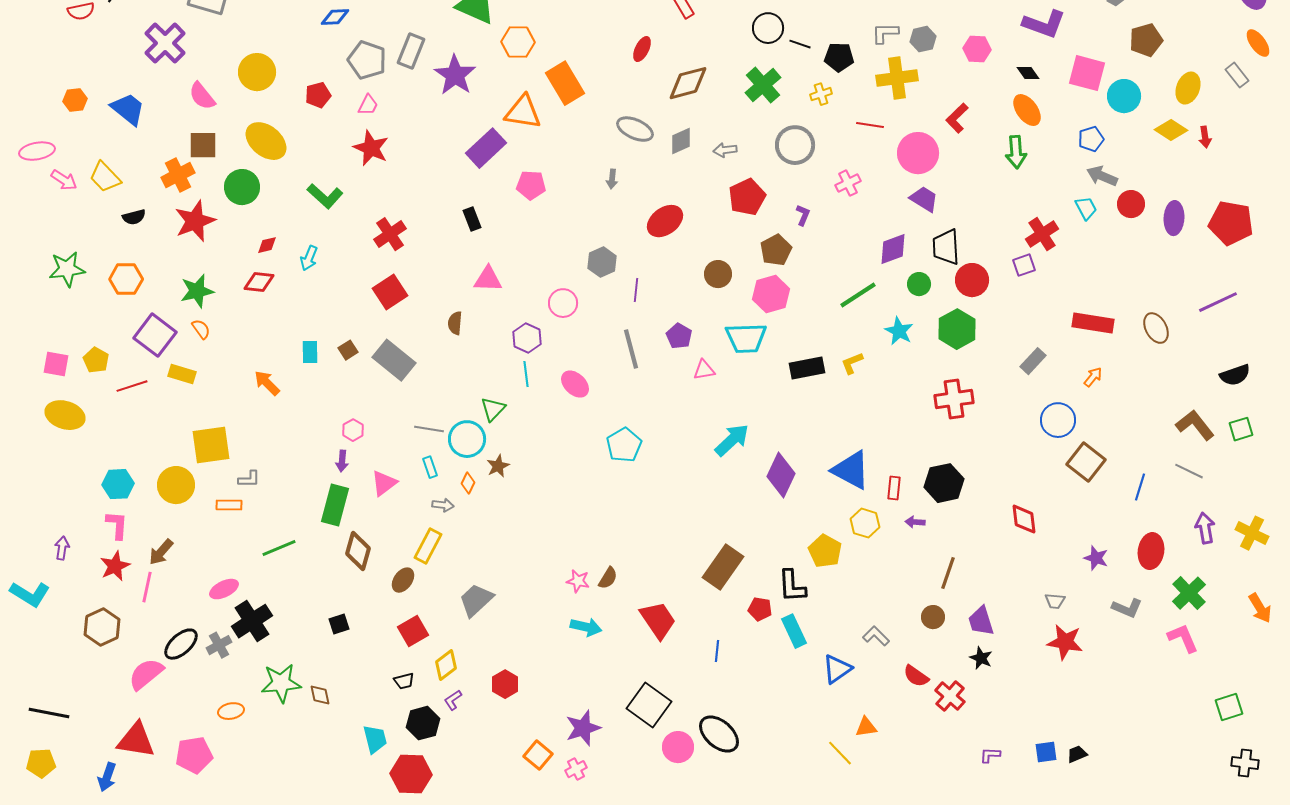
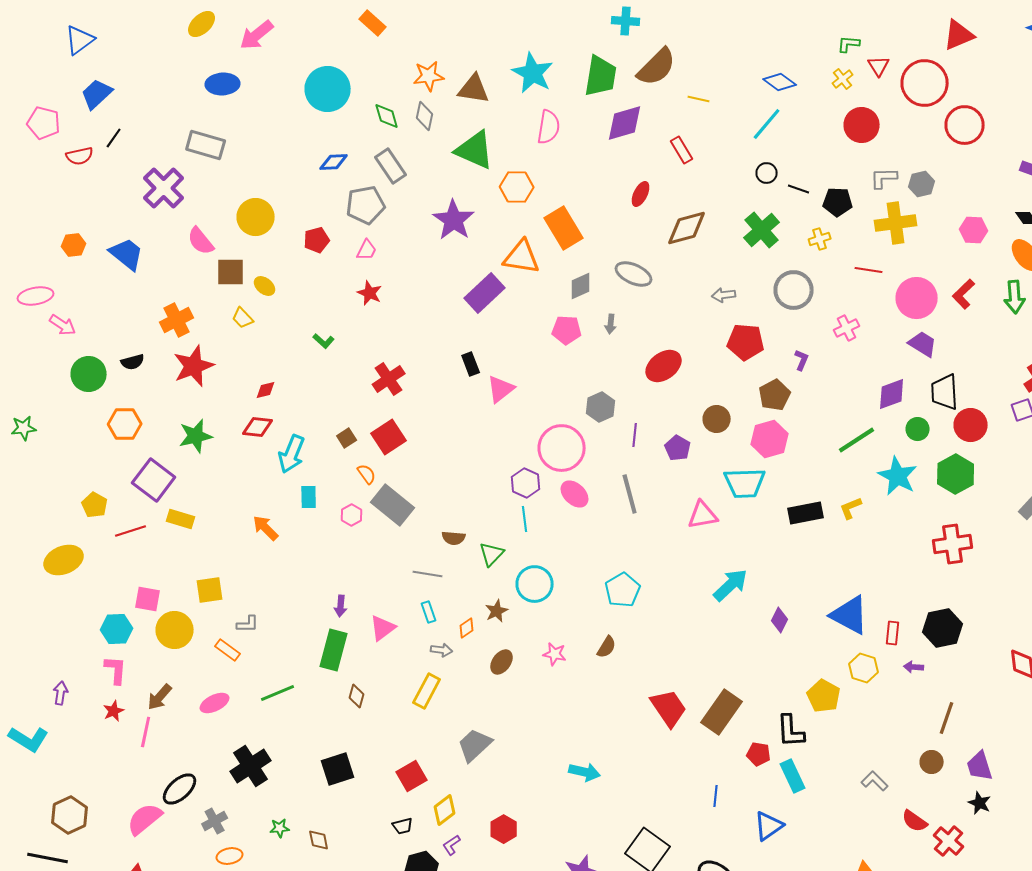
black circle: (768, 28) -> (767, 173), size x0.7
pink hexagon: (977, 49) -> (974, 230), moved
gray rectangle: (411, 51) -> (391, 166), moved, turned -56
gray pentagon: (367, 60) -> (366, 205), turned -30
red L-shape: (957, 118) -> (964, 294), moved
yellow ellipse: (266, 141) -> (265, 286), size x0.5
gray diamond: (681, 141) -> (581, 286), moved
brown square: (203, 145) -> (231, 272), moved
red star: (371, 148) -> (370, 293), size x0.7
yellow trapezoid: (105, 177) -> (243, 318), moved, size x0.7
pink pentagon: (531, 185) -> (567, 330), moved
green circle: (242, 187) -> (89, 374), moved
green L-shape: (325, 196) -> (324, 341), size x0.6
red pentagon: (747, 197) -> (746, 342), turned 30
cyan arrow: (309, 258) -> (292, 454), moved, size x1.5
green star: (67, 269) -> (24, 428), moved, size x0.7
pink triangle: (488, 279) -> (501, 389), moved, turned -40
pink circle: (563, 303) -> (562, 448), size x1.6
brown semicircle: (455, 323) -> (454, 538), moved, turned -90
orange semicircle: (201, 329) -> (367, 474), moved
cyan star: (899, 331) -> (898, 476), size x1.4
purple pentagon: (679, 336) -> (678, 448), moved
brown square: (348, 350) -> (347, 438), moved
pink square: (56, 364) -> (148, 599), moved
pink triangle: (704, 370) -> (703, 515), size x1.4
pink ellipse: (575, 384) -> (575, 494), moved
yellow ellipse: (65, 415) -> (64, 560), turned -39
pink hexagon: (353, 430) -> (352, 515), moved
cyan circle: (467, 439) -> (535, 584), moved
yellow square: (211, 445) -> (210, 590), size x0.7
purple diamond: (781, 475) -> (780, 620), size x0.6
orange diamond: (468, 483) -> (467, 628), turned 30
orange rectangle: (229, 505) -> (228, 650), turned 35
brown diamond: (358, 551) -> (357, 696), size x0.6
red star: (115, 566) -> (114, 711), size x0.7
brown semicircle: (608, 578) -> (607, 647), moved
brown ellipse: (403, 580) -> (502, 662), moved
pink star: (578, 581) -> (555, 654), moved
pink ellipse: (224, 589) -> (215, 703), moved
red trapezoid: (658, 620) -> (669, 708), moved
black square: (339, 624) -> (338, 769), size x1.6
brown hexagon: (102, 627) -> (70, 815), moved
gray cross: (219, 645) -> (215, 821), moved
blue triangle: (837, 669) -> (769, 826), moved
green star: (281, 683) -> (280, 828), size x0.5

